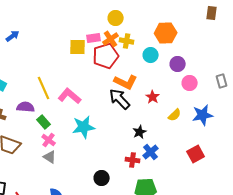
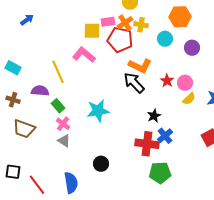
red pentagon: (106, 56) -> (120, 40), turned 30
pink circle: (190, 83) -> (185, 83), moved
pink L-shape: (70, 96) -> (84, 55), moved
red cross: (133, 160) -> (147, 144), size x1.6
black circle: (102, 178) -> (101, 164), moved

